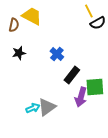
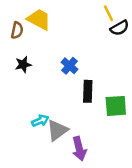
black rectangle: (72, 75) -> (88, 91), turned -36
purple arrow: (81, 97) -> (79, 149), moved, turned -30
cyan arrow: (33, 108) -> (40, 121), moved

